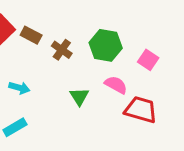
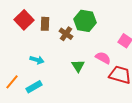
brown rectangle: (31, 35) -> (45, 24), turned 64
green hexagon: (106, 45) -> (85, 21), moved

